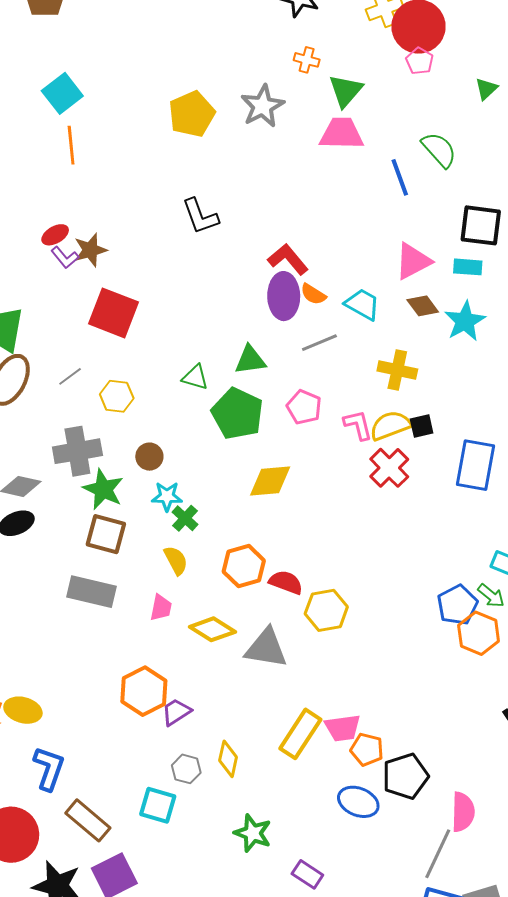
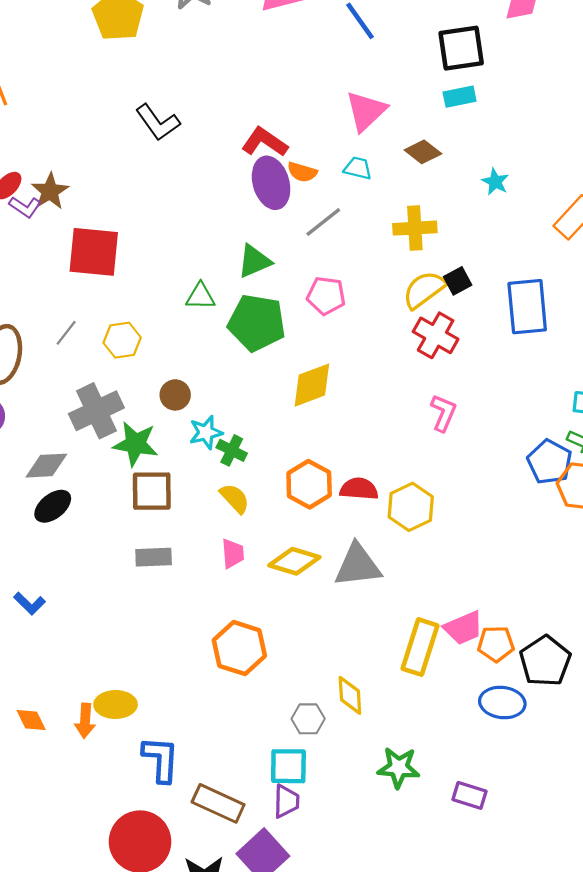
pink triangle: (413, 261) -> (366, 111), moved
cyan trapezoid: (362, 304) -> (358, 168), size x0.7
cyan star: (465, 321) -> (495, 182), moved, size x0.6
pink L-shape: (358, 425) -> (443, 413), moved, turned 52
gray rectangle: (92, 592) -> (154, 557), size x0.7
purple trapezoid: (176, 712) -> (286, 801), moved, turned 140

